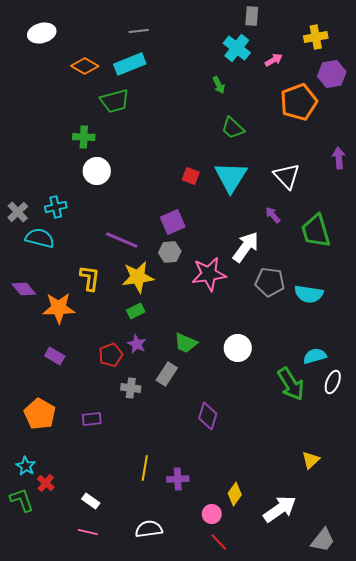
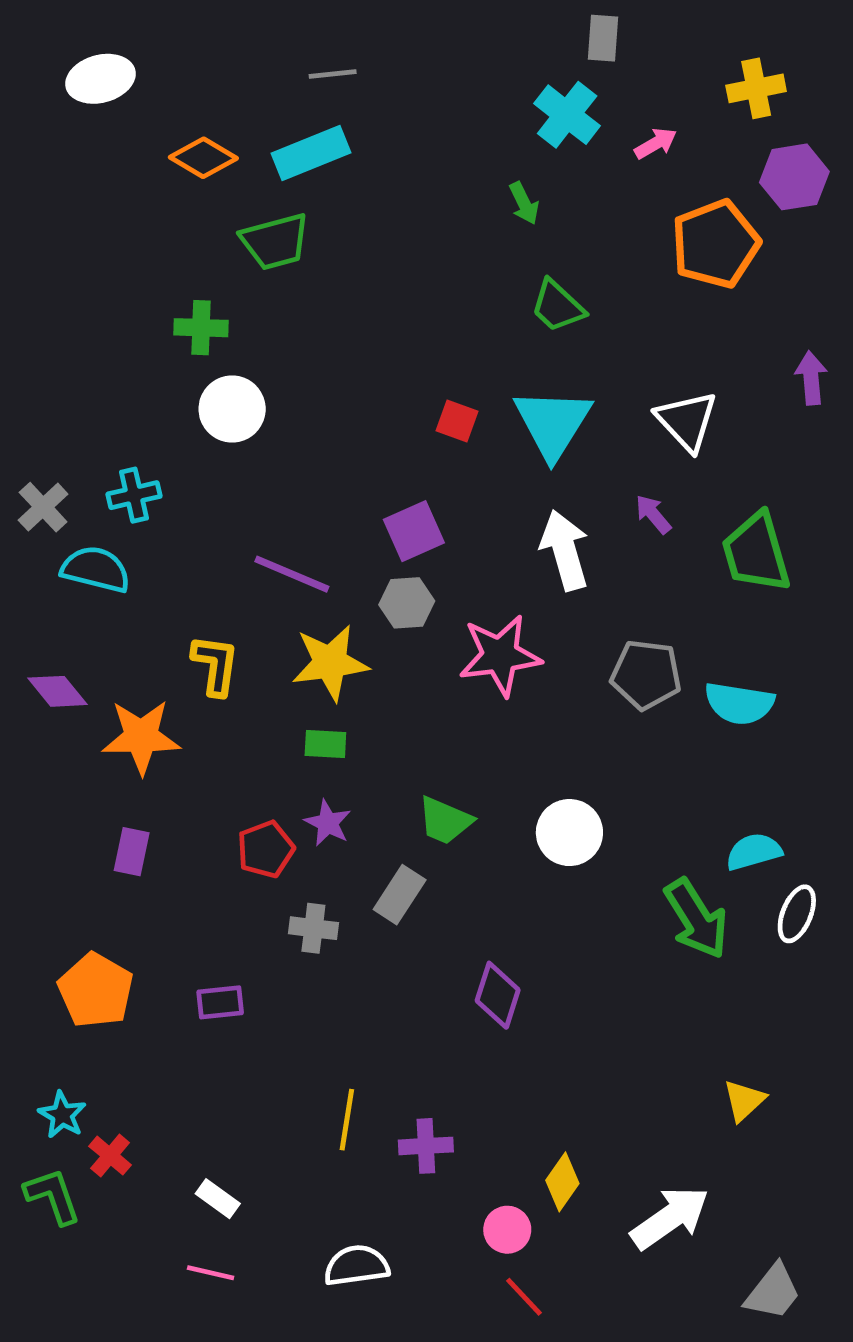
white arrow: (246, 247) -> (565, 550), moved, turned -52
green rectangle: (136, 311) -> (325, 744), turned 30
purple rectangle: (55, 356) -> (132, 852), turned 72

